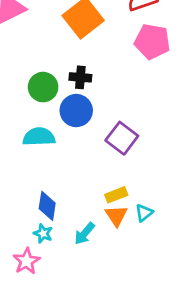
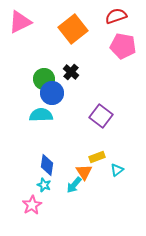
black cross: (80, 77) -> (71, 72), turned 35
blue circle: (76, 111) -> (52, 93), moved
orange triangle: (116, 216) -> (84, 172), moved

